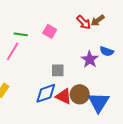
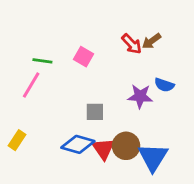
purple star: (90, 59) -> (140, 96), turned -30
blue diamond: (46, 93) -> (78, 144), turned 35
red triangle: (64, 96) -> (103, 149), turned 30

